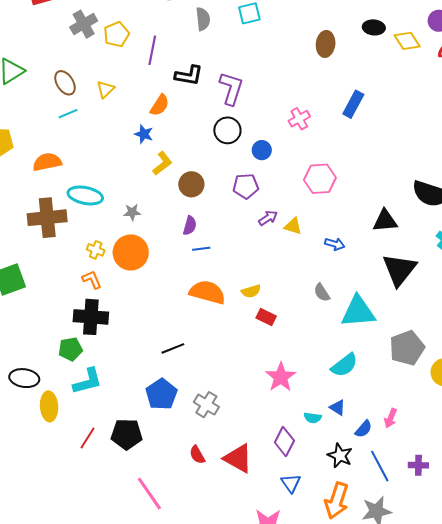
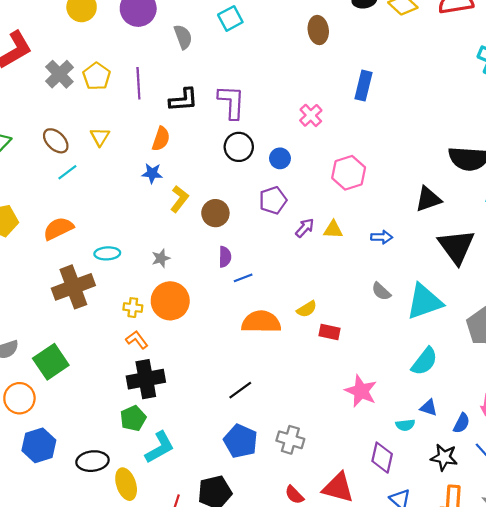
cyan ellipse: (85, 195) -> (107, 253), size x0.7

